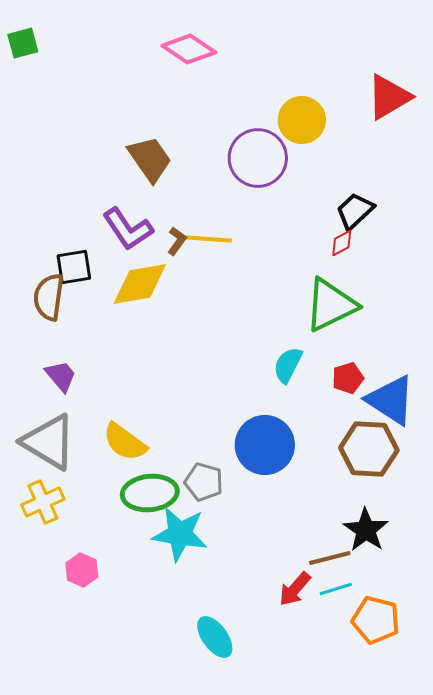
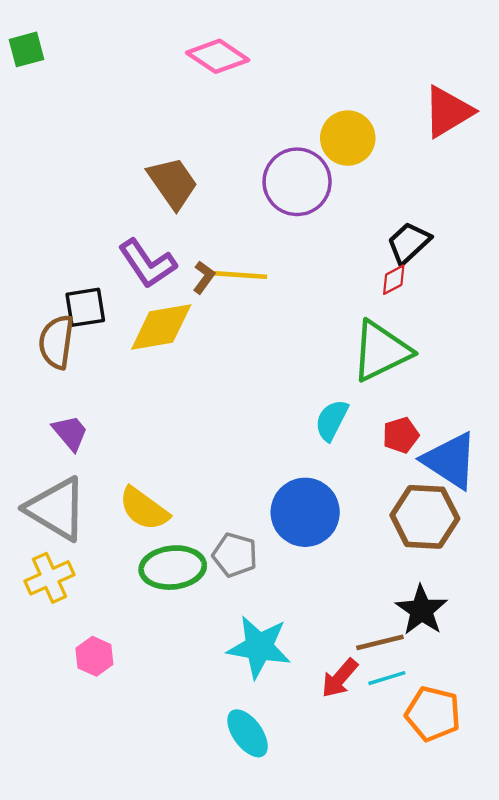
cyan star: (180, 534) -> (259, 647), moved

